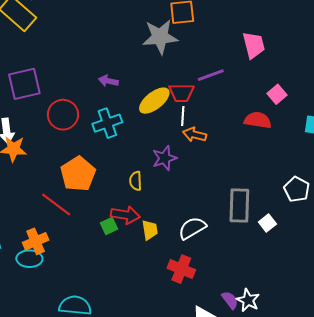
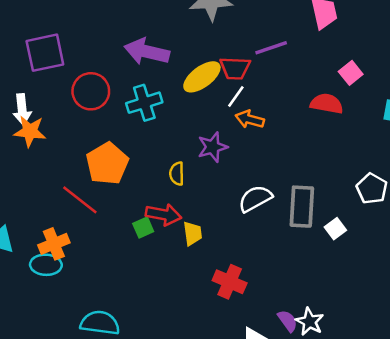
purple arrow: (108, 81) -> (147, 52), size x1.8
white line: (183, 116) -> (236, 96), turned 30
white semicircle: (192, 228) -> (255, 199), moved

